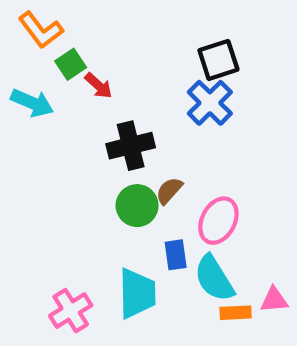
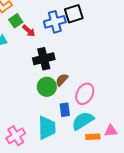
black square: (218, 60) -> (74, 14), moved
blue cross: (210, 103) -> (55, 22), moved, turned 30
cyan semicircle: (214, 278) -> (83, 121), turned 90

